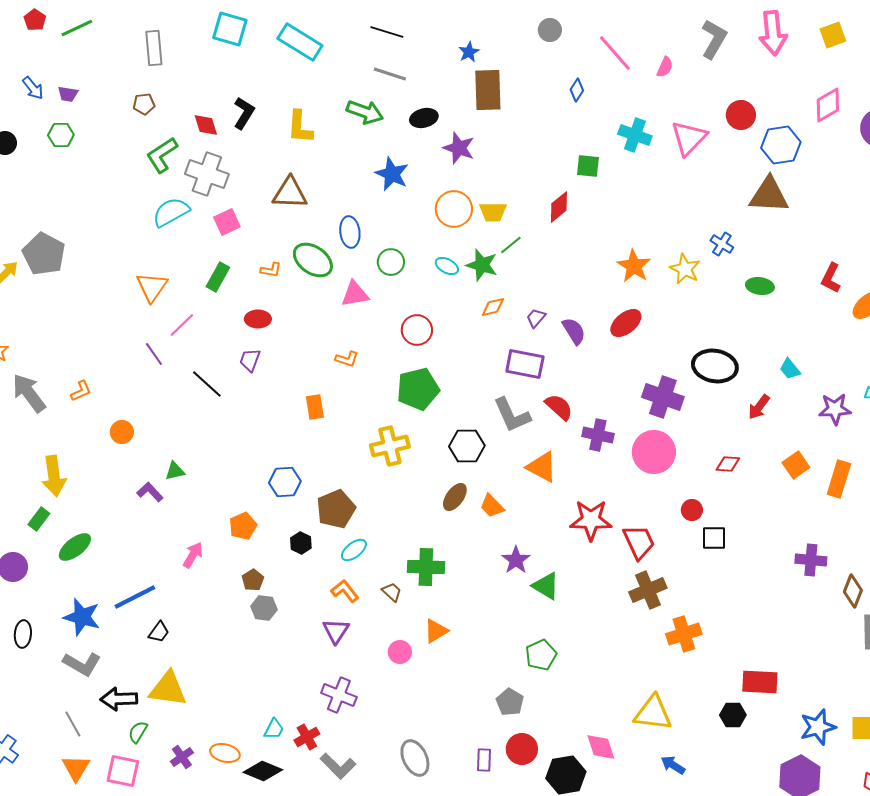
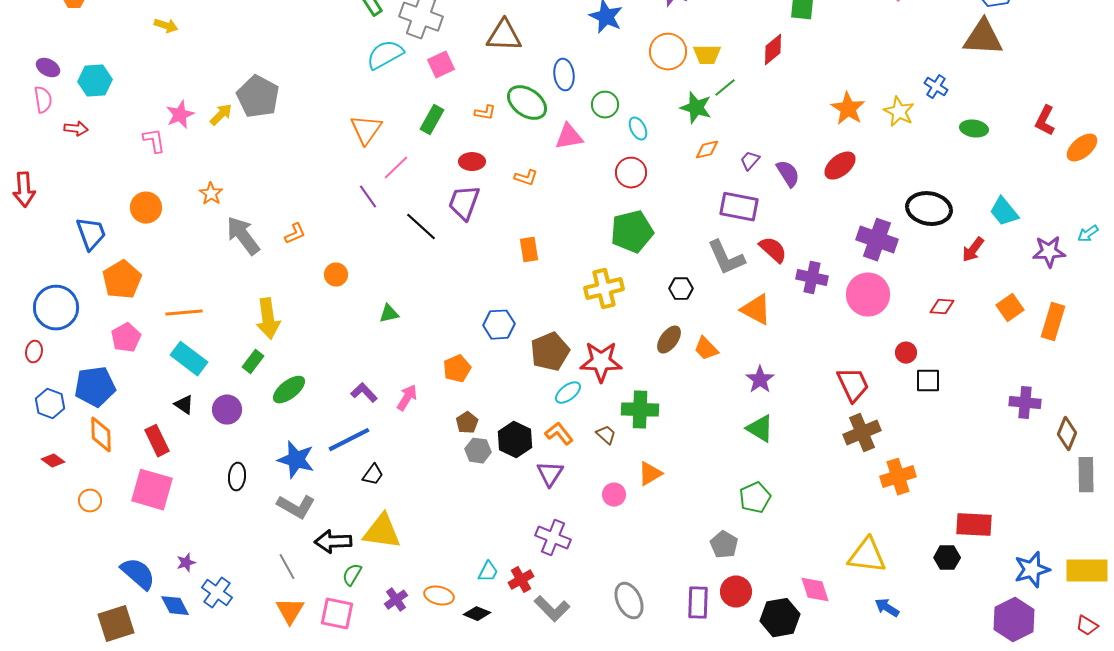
cyan ellipse: (447, 266) -> (638, 129), moved, turned 35
orange L-shape: (347, 359) -> (526, 178), moved
purple trapezoid: (250, 360) -> (464, 203), size x1.5
cyan trapezoid: (790, 369) -> (1004, 212), size x1.4
black hexagon: (467, 446) -> (681, 289), size x0.7
purple L-shape: (150, 492) -> (364, 393), moved
red star: (591, 520) -> (601, 362), moved
black hexagon: (301, 543) -> (515, 440), moved, size x1.6
purple star: (516, 560) -> (760, 380), moved
purple rectangle: (484, 760) -> (698, 603), size x1.4
black diamond: (263, 771) -> (477, 614), size x0.7

